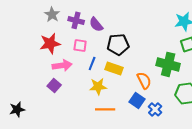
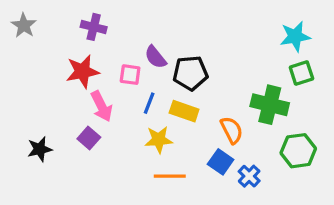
gray star: (52, 14) -> (24, 25), moved
purple cross: (76, 20) -> (94, 27), moved
purple semicircle: (96, 24) -> (155, 57), moved
pink arrow: (62, 65) -> (102, 106), turned 72
black star: (17, 109) -> (40, 149), moved

